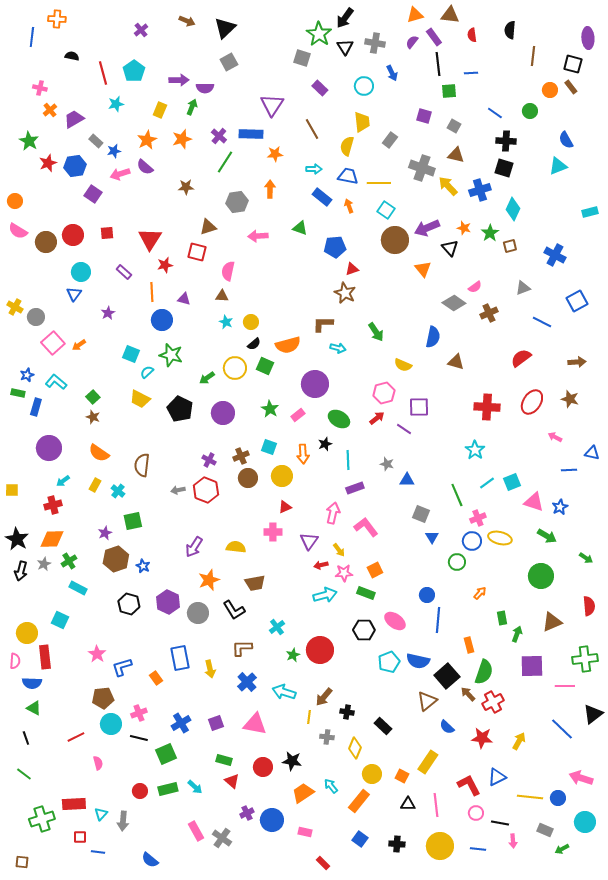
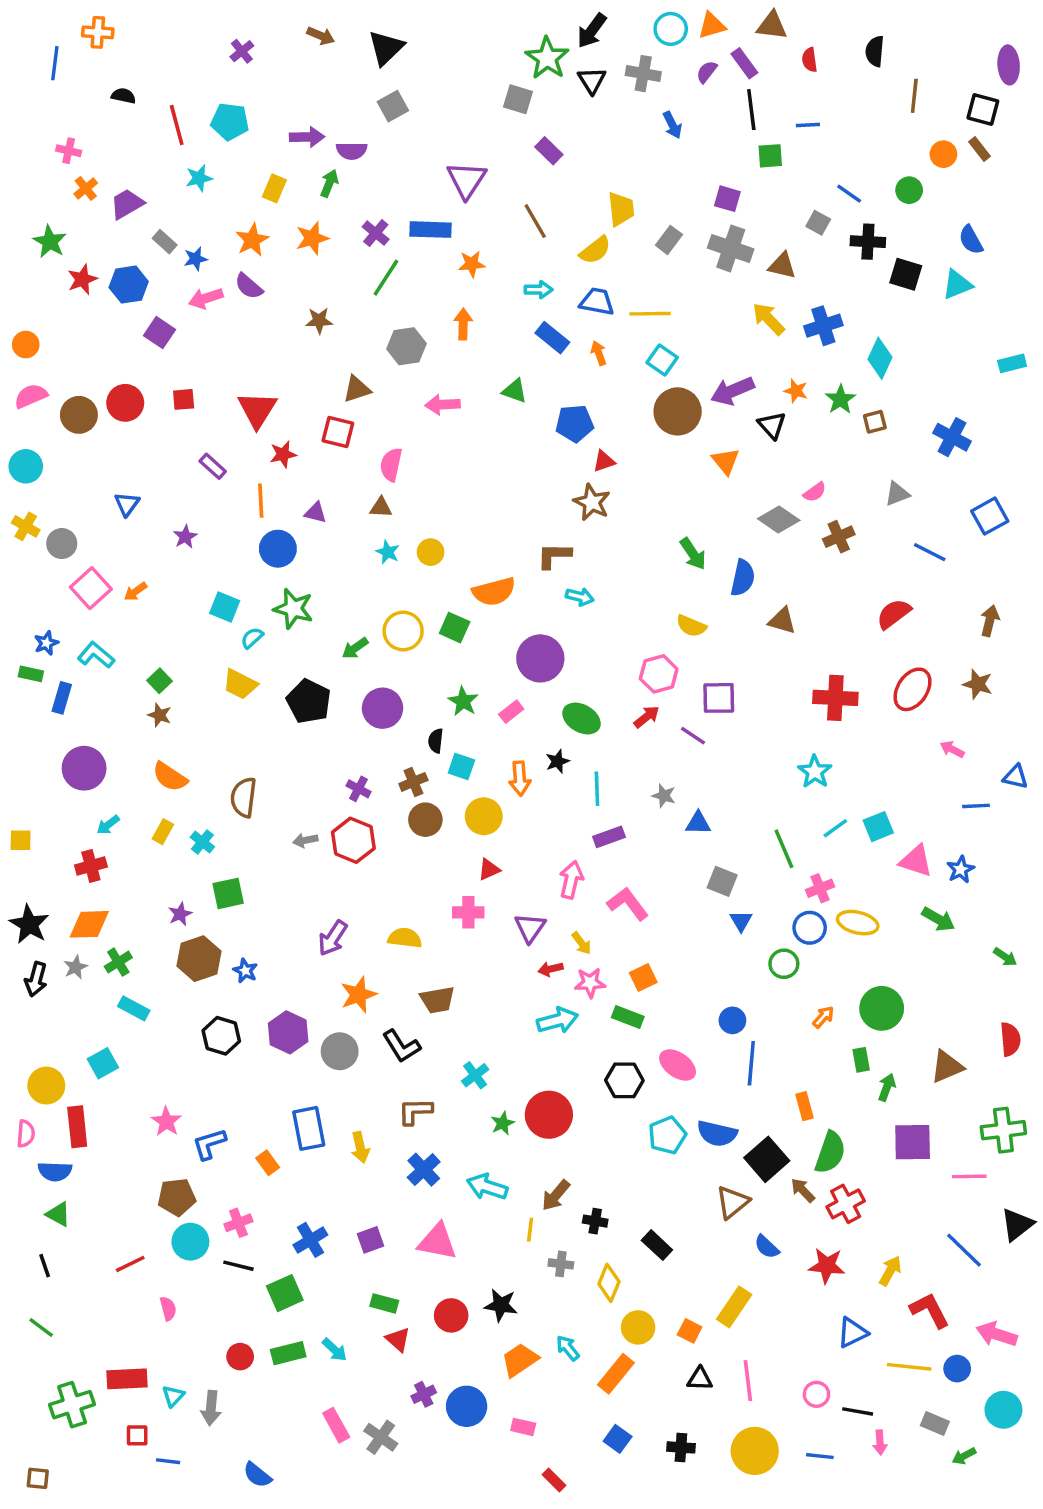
cyan pentagon: (134, 71) -> (230, 122), turned -30
cyan circle: (364, 86) -> (671, 29), moved
gray square: (454, 126) -> (818, 223), moved
yellow semicircle: (347, 146) -> (595, 250), turned -144
gray cross: (422, 168) -> (731, 248), moved
black square: (504, 168) -> (906, 274), moved
pink semicircle: (18, 231) -> (31, 396), turned 126
cyan circle: (81, 272) -> (26, 466), moved
green arrow: (376, 332) -> (693, 554), moved
black semicircle: (254, 344) -> (436, 741), moved, turned 136
brown arrow: (577, 362) -> (990, 621), turned -72
green circle: (541, 576) -> (882, 1008), moved
cyan square: (60, 620) -> (103, 1063), turned 36
red L-shape: (469, 785) -> (930, 1310), moved

